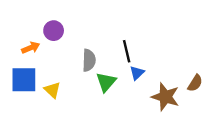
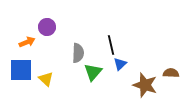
brown semicircle: (195, 83) -> (171, 73), turned -119

